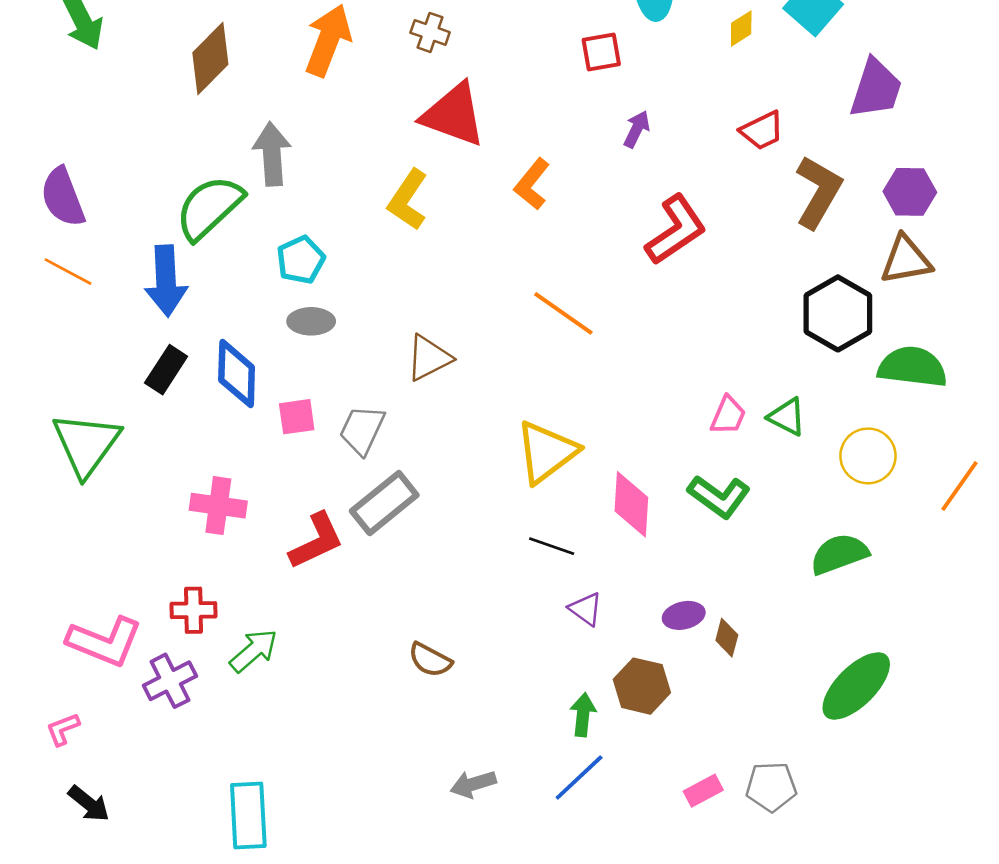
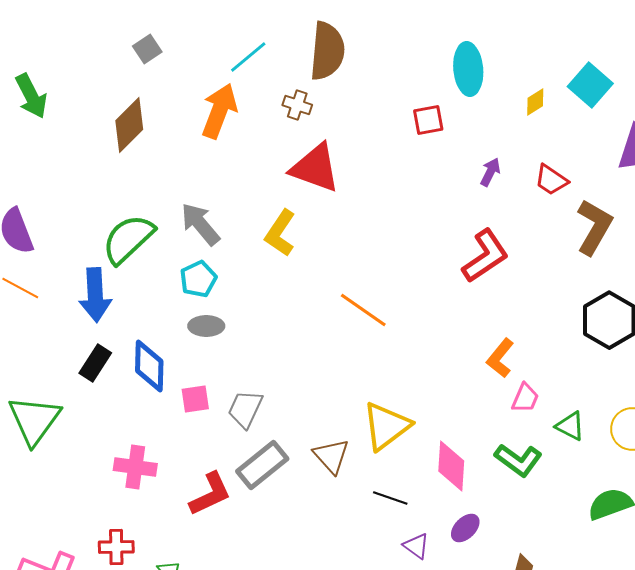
purple arrow: (637, 129) -> (490, 172), moved
red trapezoid: (762, 130) -> (551, 180), turned 60
gray arrow: (272, 154) -> (200, 224), moved, turned -36
orange L-shape: (532, 184) -> (500, 358), moved
orange line: (563, 313) -> (363, 310), moved
brown triangle: (429, 358) -> (331, 456), moved, turned -45
green triangle: (787, 417) -> (570, 426), moved
purple ellipse: (684, 615) -> (465, 528), moved, turned -32

